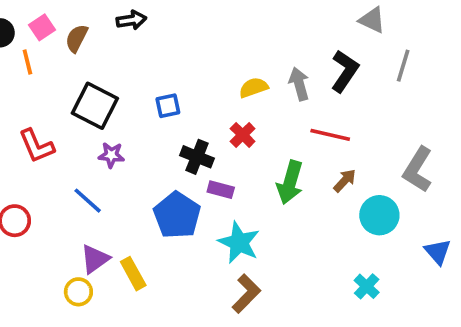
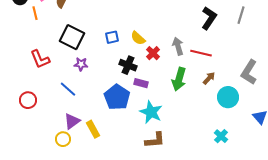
gray arrow: (299, 84) -> (178, 46), moved
yellow semicircle: (254, 88) -> (138, 38), moved, turned -119
brown L-shape: (246, 294) -> (155, 140), turned 40

